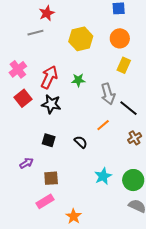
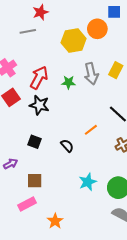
orange circle: (120, 38) -> (97, 29), moved
gray arrow: (108, 94) -> (91, 74), moved

